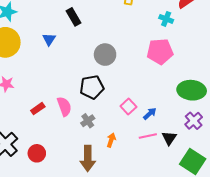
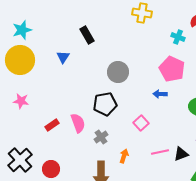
pink pentagon: (160, 51) -> (172, 69), turned 30
blue arrow: (150, 114) -> (160, 94), moved, turned -136
black triangle: (169, 138) -> (181, 154), turned 35

